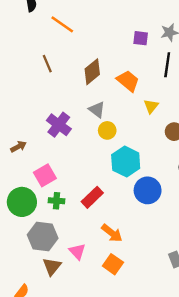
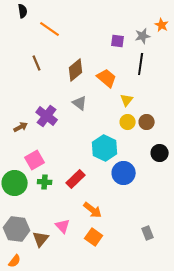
yellow circle: (107, 130) -> (128, 122), moved
brown arrow: (18, 147) -> (21, 127), moved
gray hexagon: (43, 236) -> (17, 229), moved

